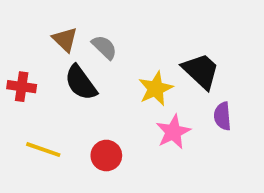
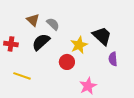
black semicircle: (81, 83) -> (41, 42), turned 84
pink star: (173, 132) -> (88, 86), moved
red circle: (106, 156) -> (67, 62), moved

